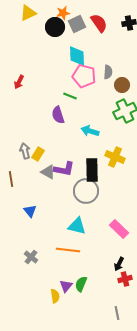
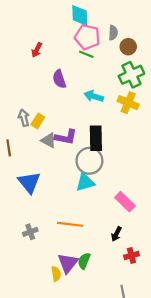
red arrow: (19, 82) -> (37, 50), moved
green line: (70, 96) -> (86, 54), moved
yellow cross: (115, 157) -> (128, 103), moved
blue triangle: (30, 211) -> (29, 182), size x1.6
cyan triangle: (77, 226) -> (85, 182), moved, turned -30
gray cross: (31, 257) -> (30, 232), turned 32
black arrow: (119, 264) -> (116, 234), moved
purple triangle: (66, 286) -> (68, 263), size x1.5

